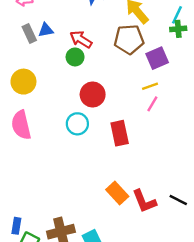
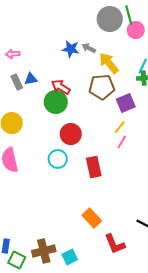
green circle: (75, 57) -> (56, 102), size x1.5
yellow line: (150, 86) -> (120, 127), turned -32
red L-shape: (144, 201) -> (115, 244), moved

